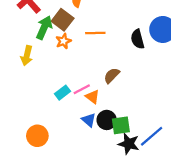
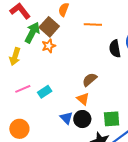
orange line: (95, 33) -> (93, 25), moved
pink line: (82, 89) -> (23, 89), moved
orange triangle: (92, 97) -> (83, 99), moved
green square: (121, 125) -> (112, 119), moved

